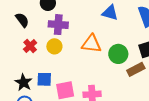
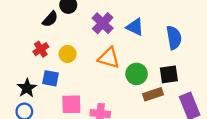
black semicircle: (22, 20) -> (50, 19), moved, turned 70
purple cross: (58, 25) -> (103, 23), moved, turned 30
blue square: (44, 79) -> (50, 78), moved

